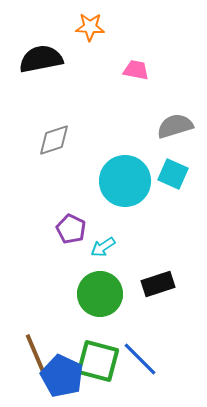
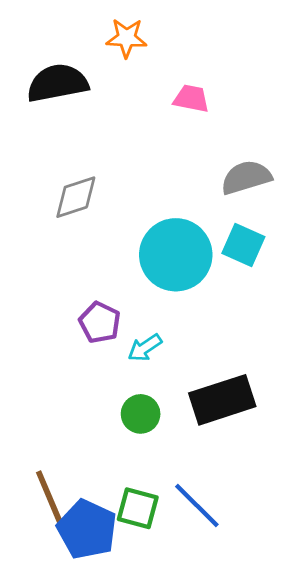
black rectangle: (158, 284) -> (222, 400), size x1.4
green circle: (100, 294) -> (141, 414), size x0.6
green square: (98, 361) -> (138, 508), size x0.7

